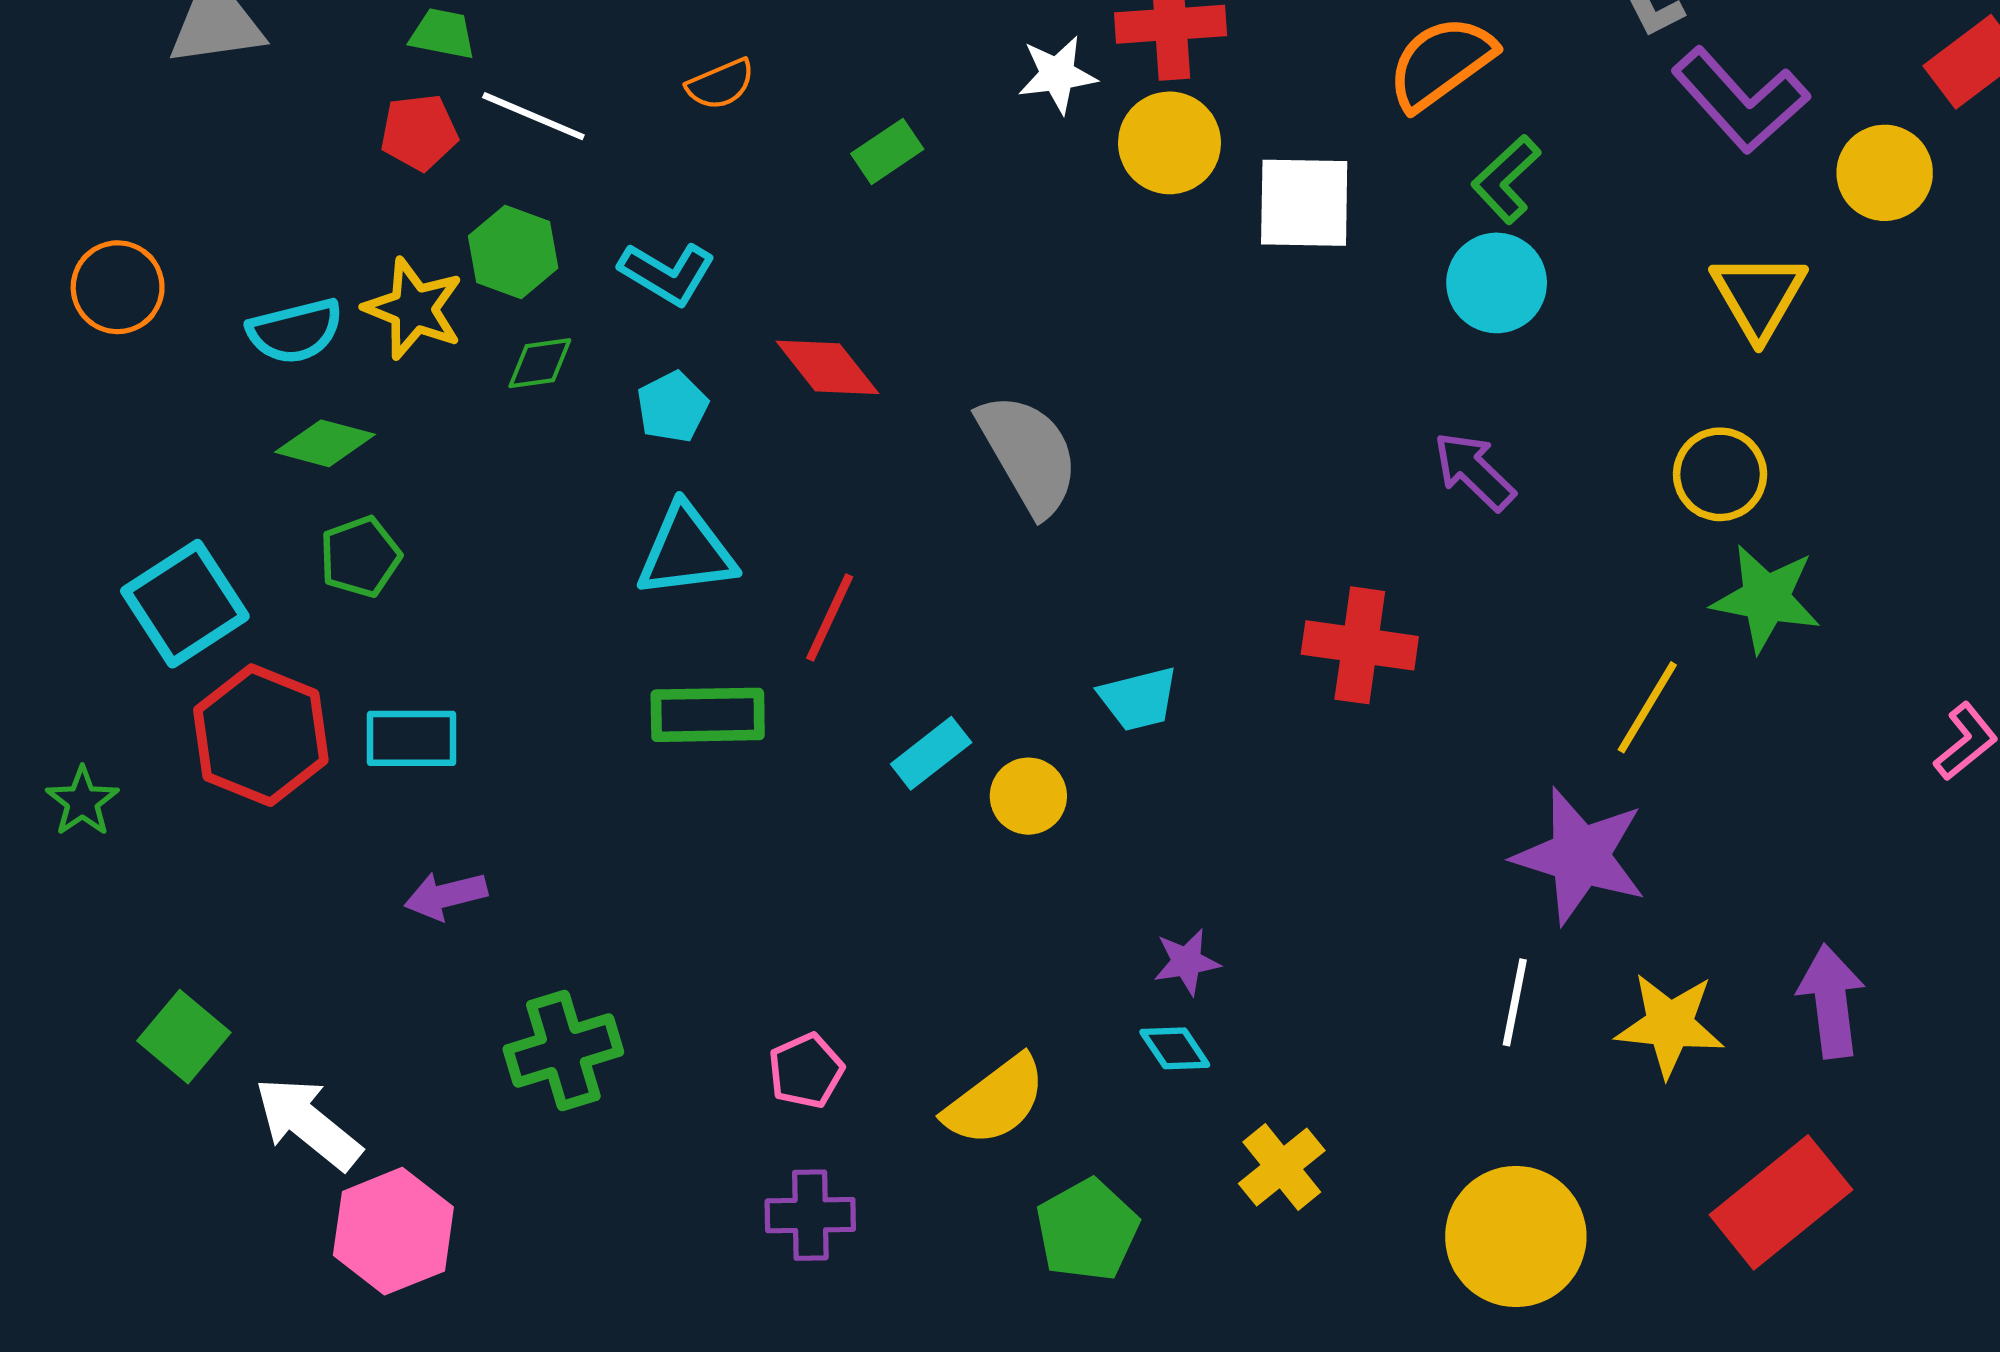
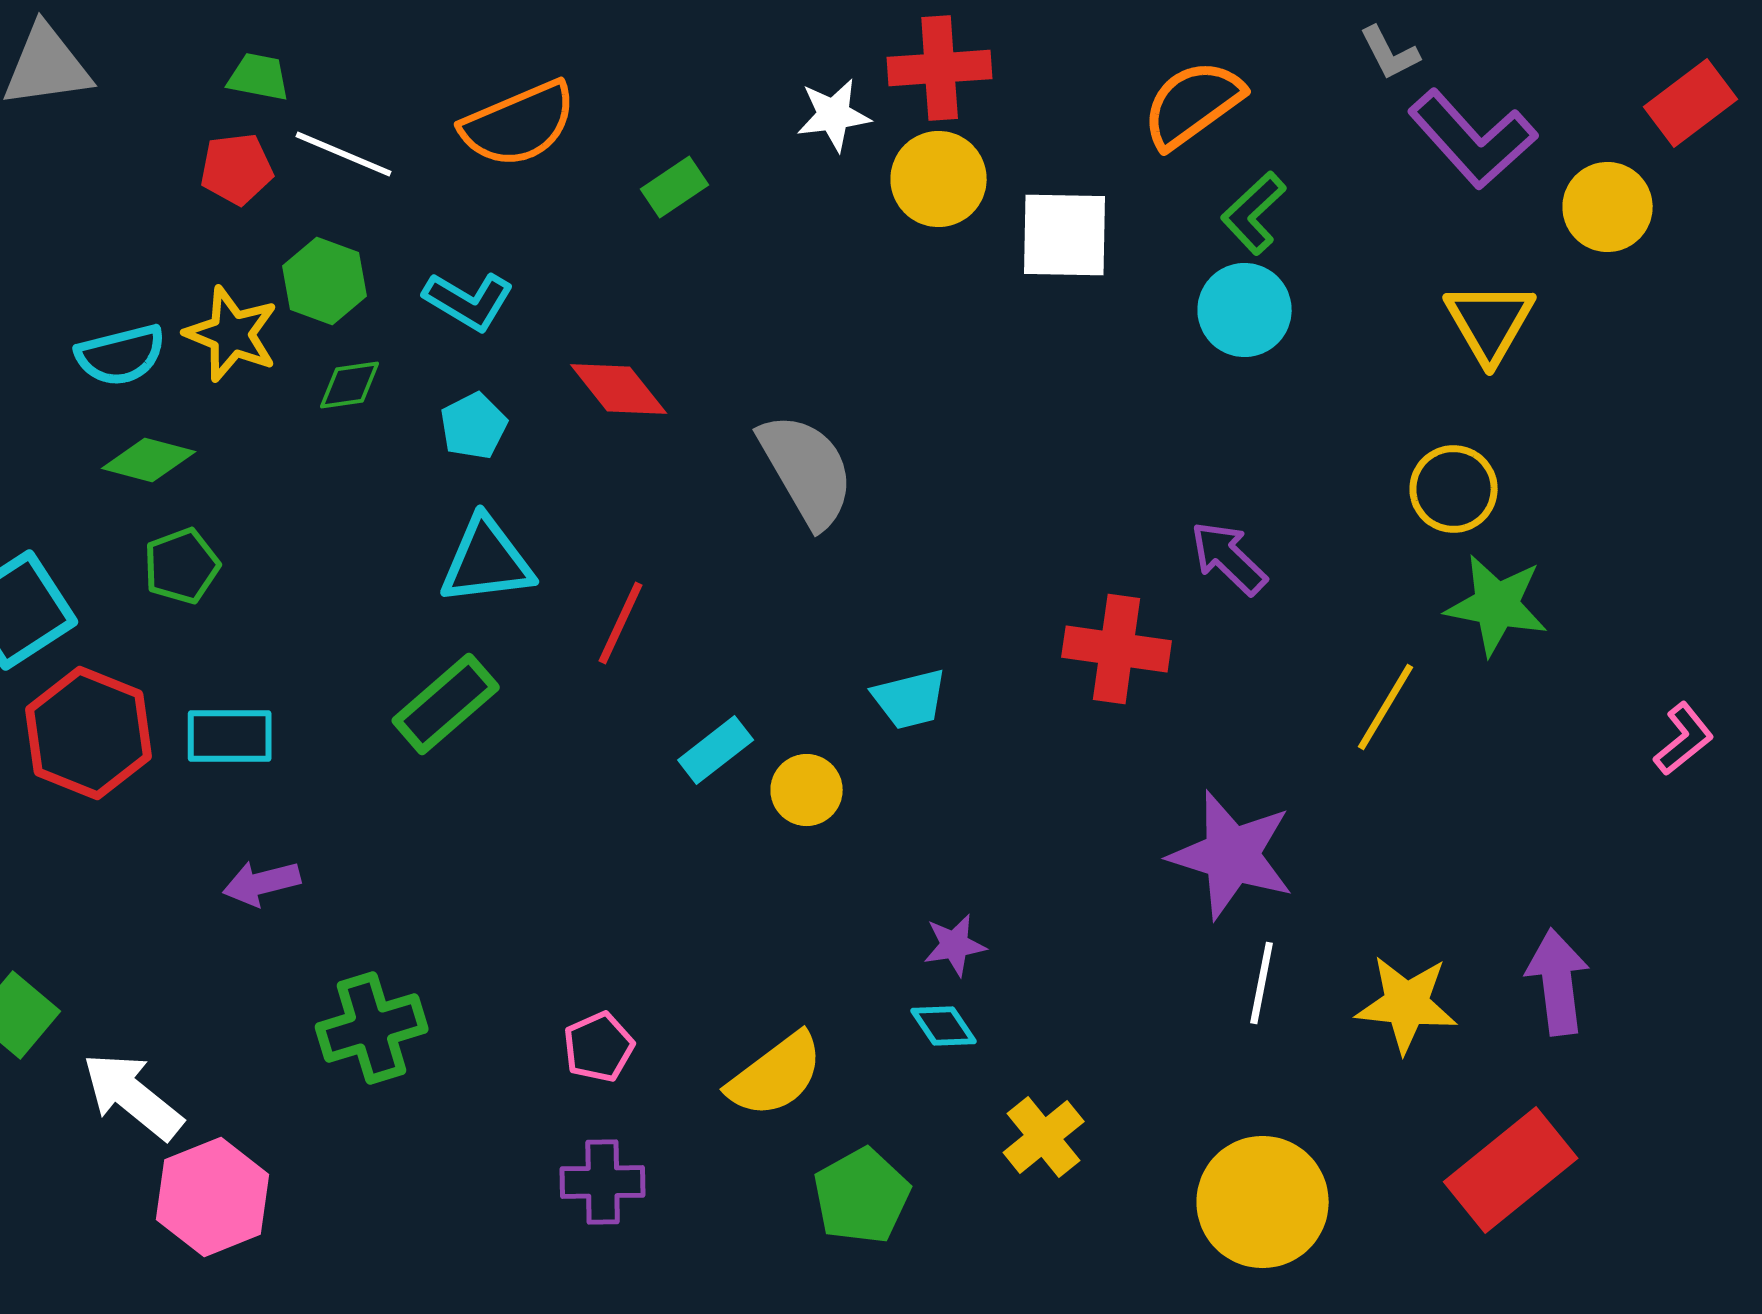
orange semicircle: (721, 84) -> (519, 124), size x1.8
purple arrow: (1474, 471) -> (1229, 558), moved
green rectangle: (708, 715) -> (446, 704), moved, turned -40
purple star: (1580, 856) -> (1232, 855), moved

